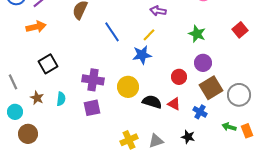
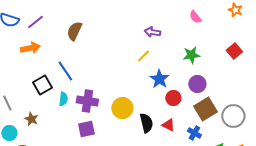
blue line: (112, 32) -> (65, 71), moved
green star: (197, 34) -> (191, 55), turned -30
blue star: (142, 55) -> (159, 79), moved, turned -30
cyan semicircle: (61, 99) -> (63, 99), moved
black semicircle: (152, 102) -> (146, 123), turned 60

